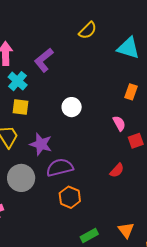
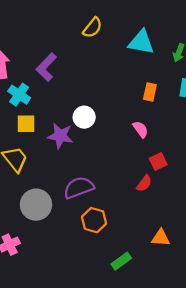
red square: (136, 141) -> (158, 162), moved
purple star: (41, 144) -> (60, 136), moved
orange triangle: (126, 230) -> (161, 238), moved, turned -42

